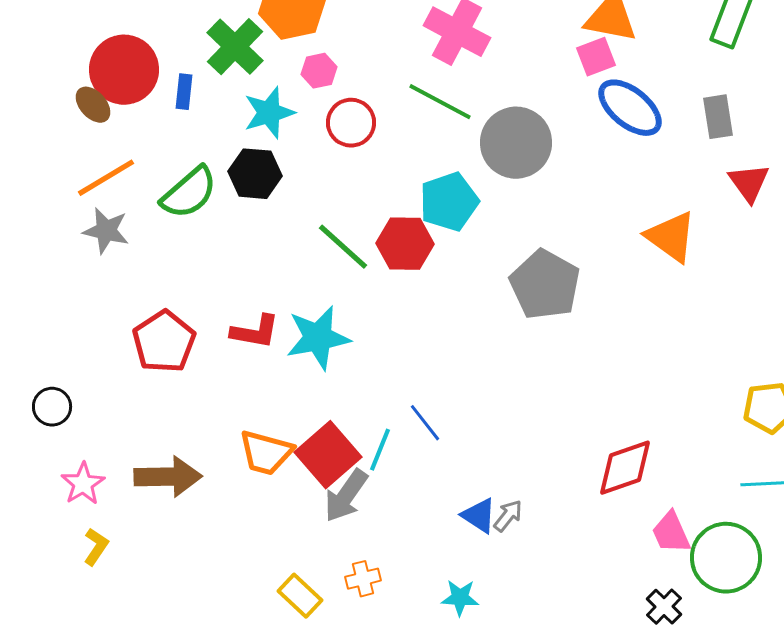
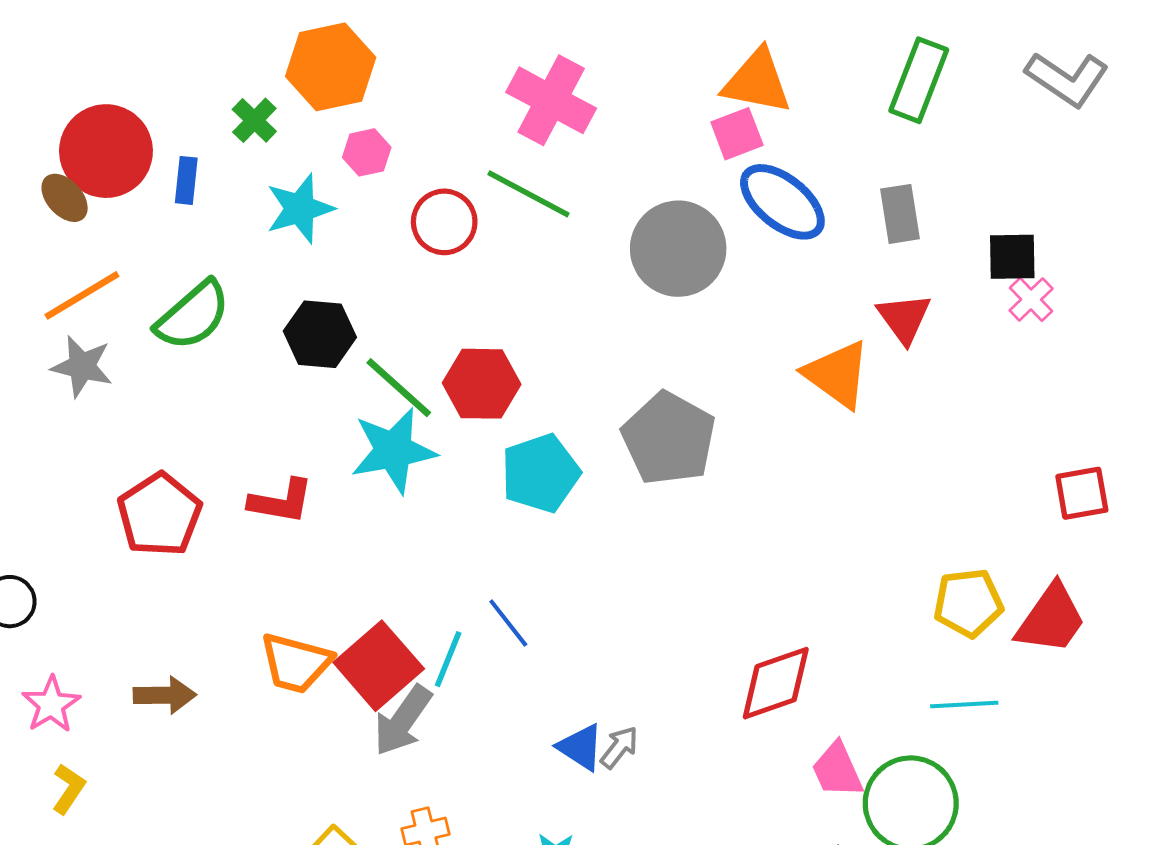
green cross: (235, 47) -> (254, 120), size x0.6
red circle: (351, 123) -> (444, 222), moved
gray circle: (516, 143) -> (678, 249), moved
black hexagon: (255, 174) -> (320, 334), moved
red triangle: (749, 183) -> (904, 318), moved
cyan pentagon: (449, 202) -> (540, 473), moved
cyan star: (318, 338) -> (393, 451), moved
brown arrow: (168, 477) -> (165, 695), size x0.7

